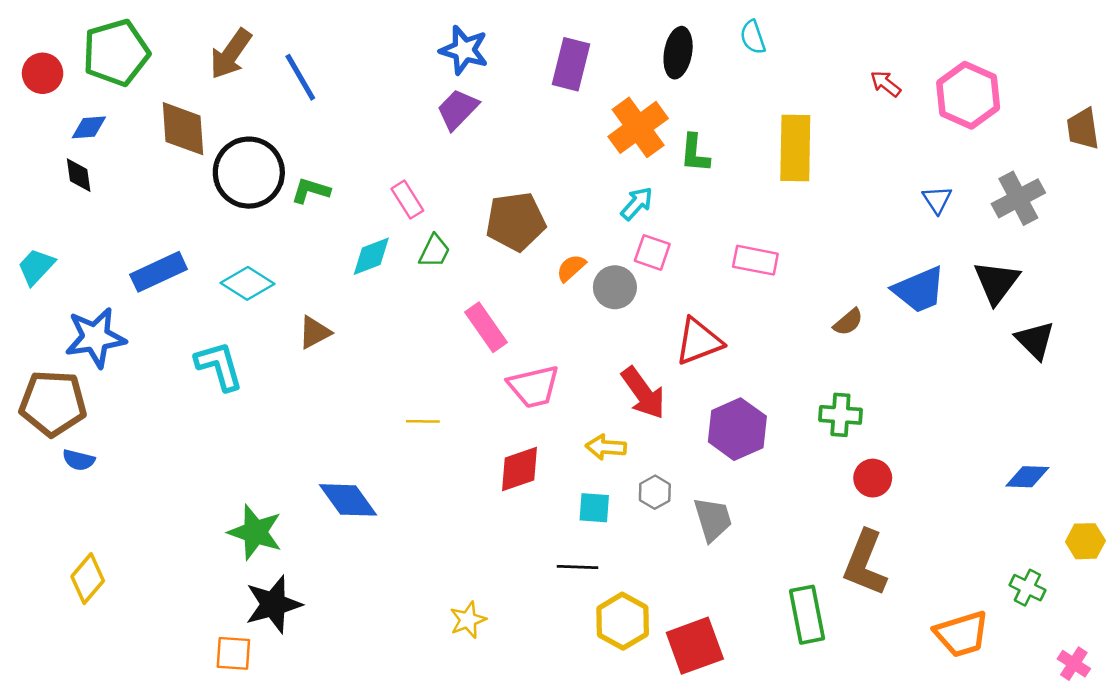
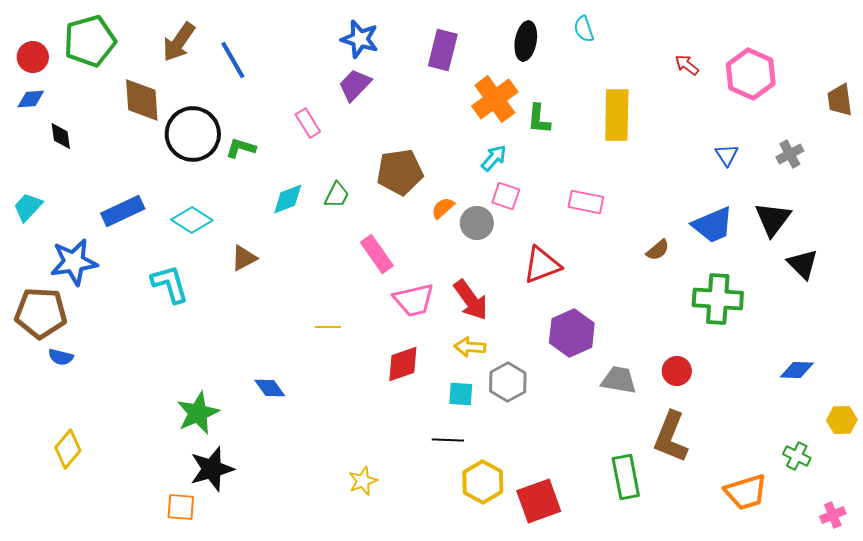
blue diamond: (89, 127) -> (31, 99), moved
gray cross: (1018, 198) -> (790, 154), size x0.7
pink rectangle: (407, 200) -> (308, 123), moved
red arrow: (643, 393) -> (471, 300), moved
green cross: (840, 415) -> (718, 299), moved, size x1.5
gray hexagon: (655, 492) -> (508, 382), size x1.5
blue diamond: (348, 500) -> (270, 388), size x0.7
gray trapezoid: (713, 519) -> (619, 380), moved, turned -63
green star: (255, 532) -> (198, 413), turned 30
pink cross: (1074, 664) -> (833, 515), turned 35

